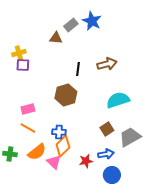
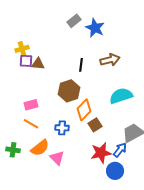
blue star: (92, 21) -> (95, 28), moved
brown triangle: (56, 38) -> (38, 64), moved
brown square: (107, 129) -> (95, 125), moved
orange diamond: (63, 146) -> (84, 110), moved
blue arrow: (106, 154) -> (120, 150), moved, turned -42
red star: (86, 161) -> (101, 153), moved, size x1.5

